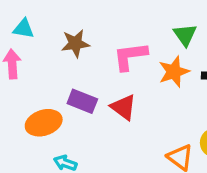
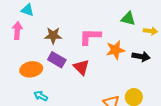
green triangle: (185, 35) -> (128, 19), moved, turned -49
brown star: (75, 43) -> (53, 36), moved

